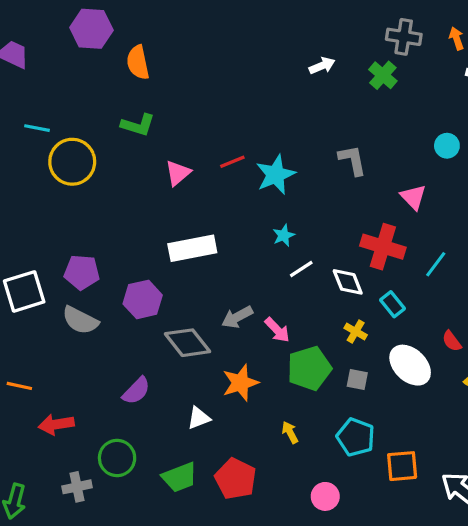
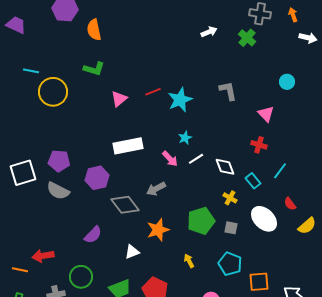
red cross: (383, 247) -> (259, 145), moved, size x0.6
cyan line: (436, 264) -> (280, 171), moved
pink arrow: (277, 330) -> (170, 159), moved
orange line: (19, 386) -> (20, 270), moved

